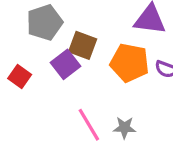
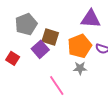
orange pentagon: (130, 63) -> (80, 46), turned -30
gray star: (124, 128) -> (80, 68), moved

